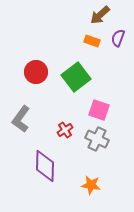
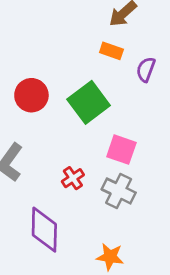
purple semicircle: (118, 38) -> (146, 69), moved

